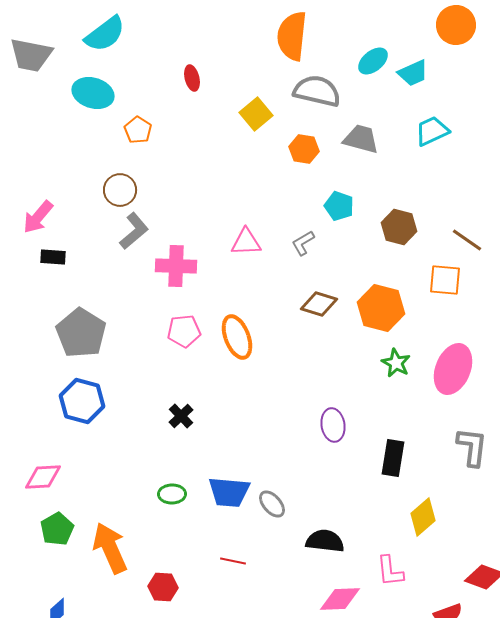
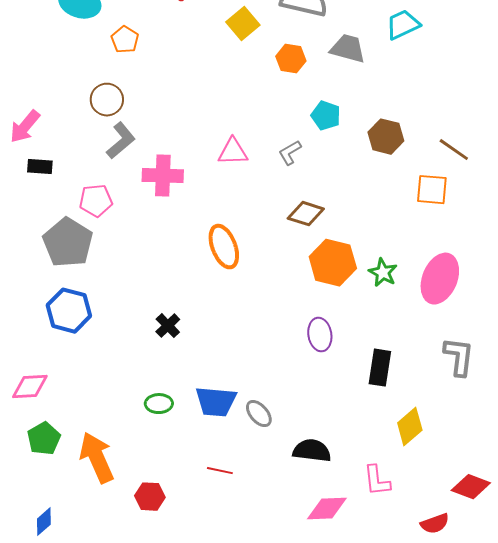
cyan trapezoid: (432, 131) -> (403, 25), moved
orange hexagon: (381, 308) -> (333, 263), moved
pink pentagon: (184, 331) -> (96, 201), moved

